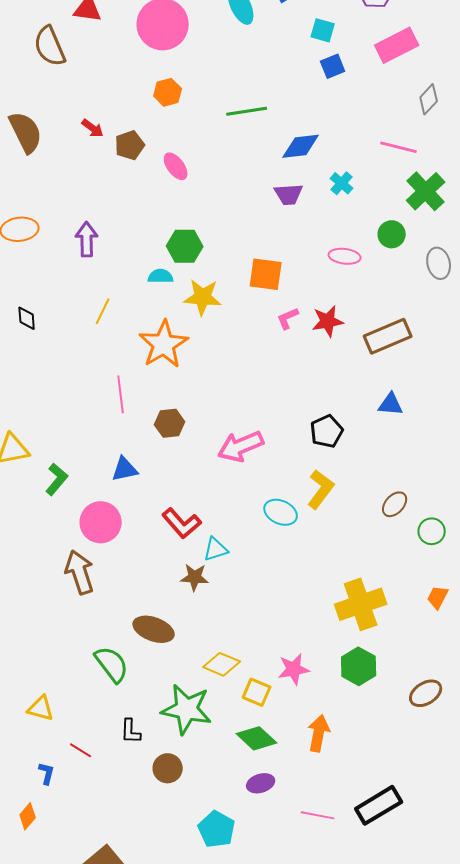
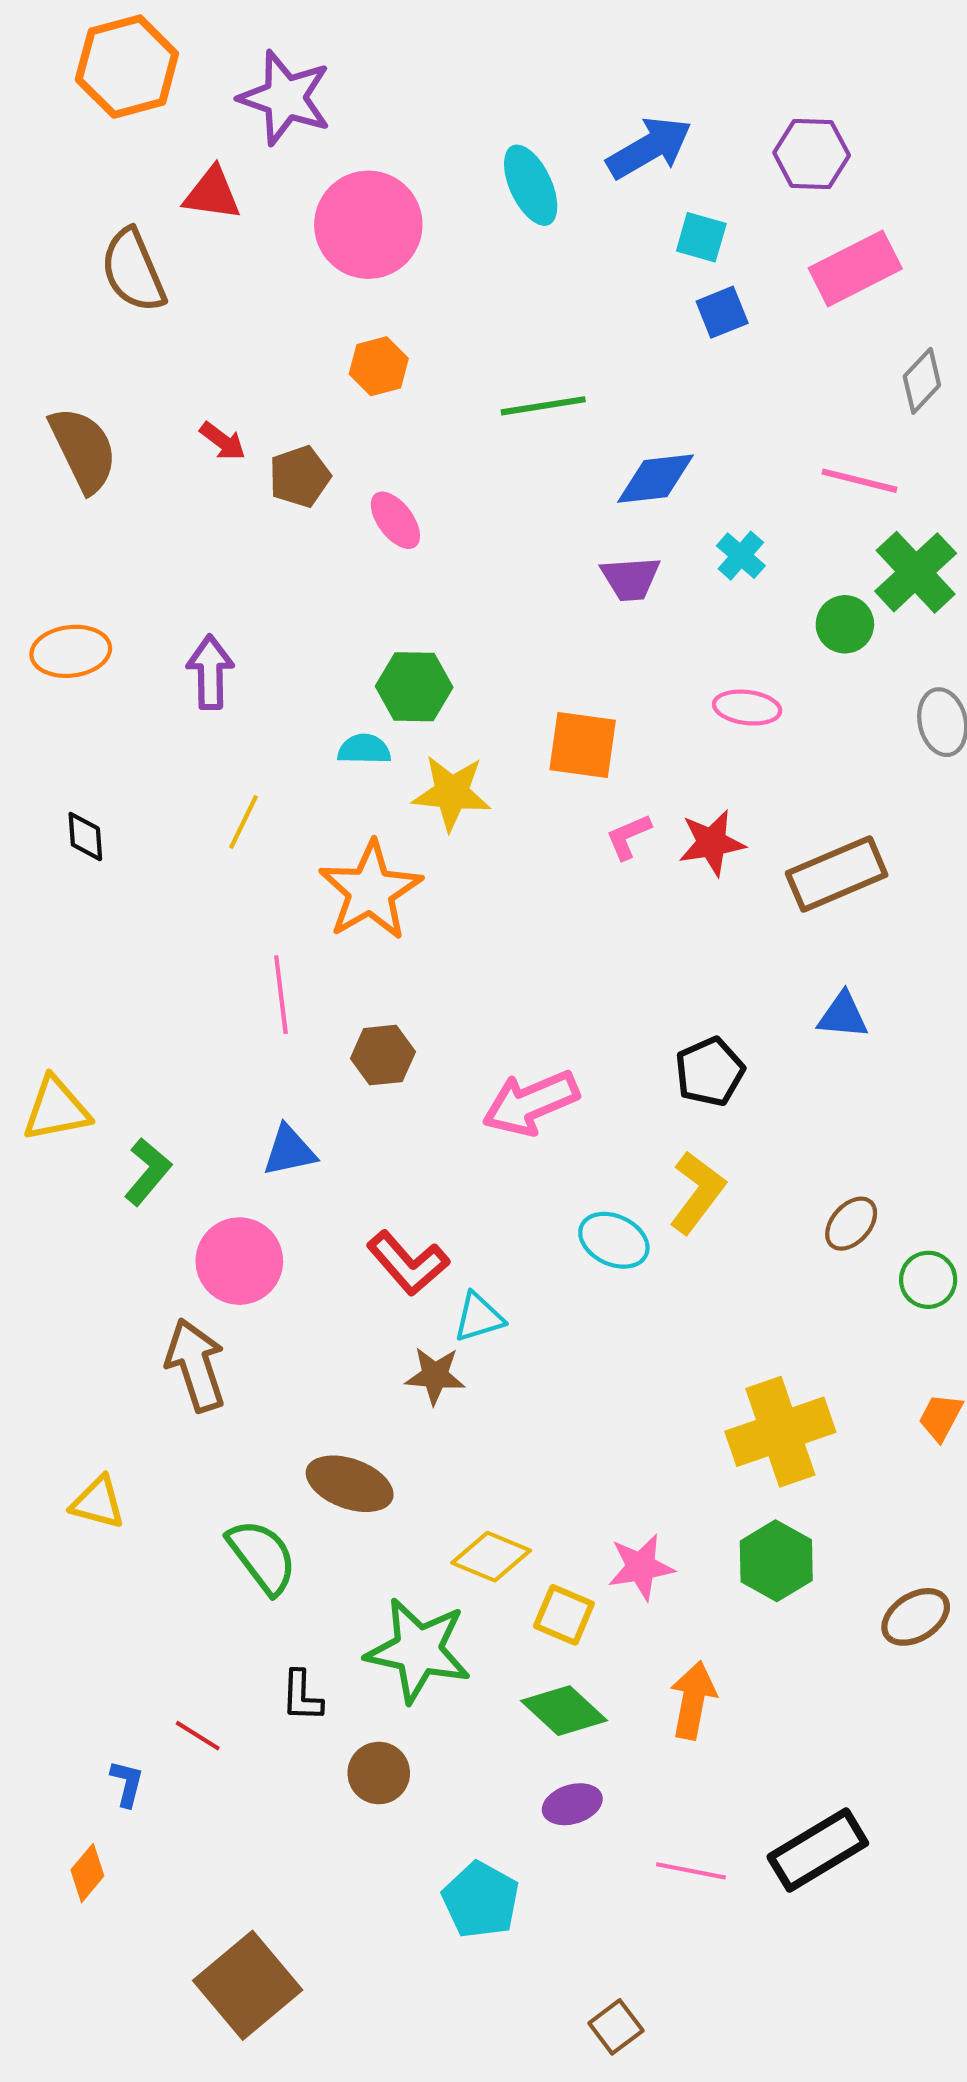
green circle: (392, 234) -> (845, 624), moved
yellow triangle: (41, 708) -> (98, 1502), moved

